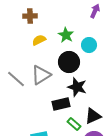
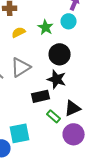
cyan circle: (89, 45) -> (69, 21), moved
black circle: (69, 62) -> (60, 54), moved

